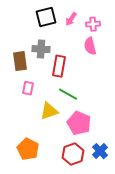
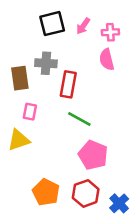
yellow triangle: (49, 111) -> (19, 140), moved
orange pentagon: (28, 149) -> (46, 192), moved
blue cross: (100, 151) -> (119, 203), moved

